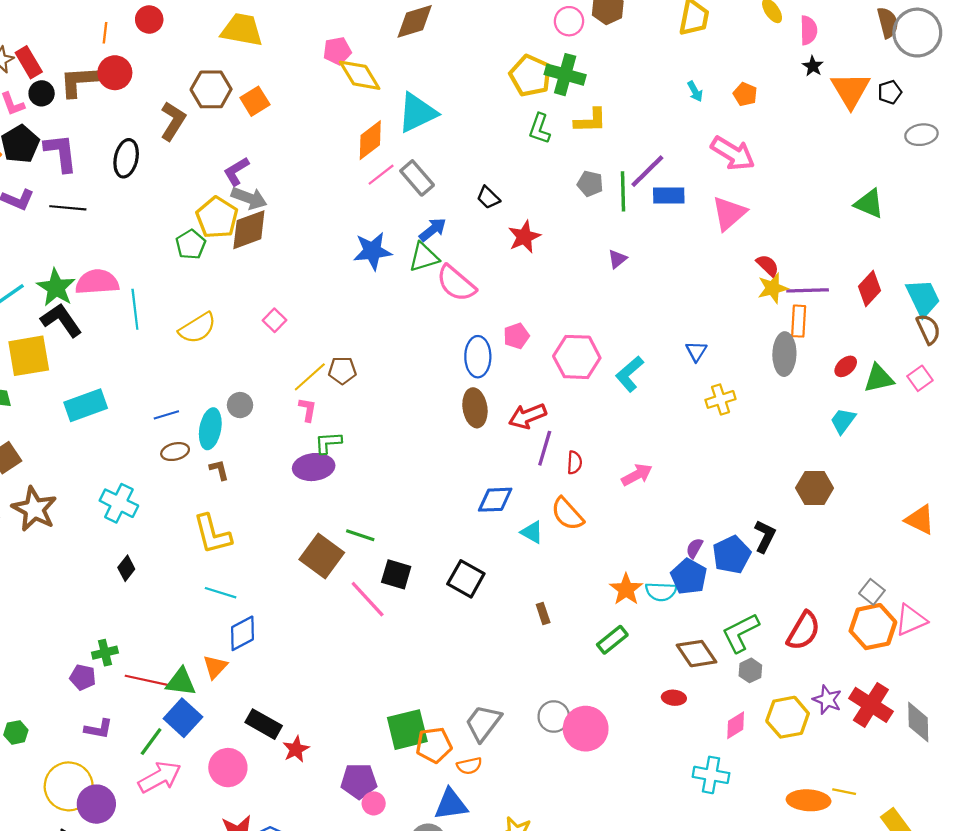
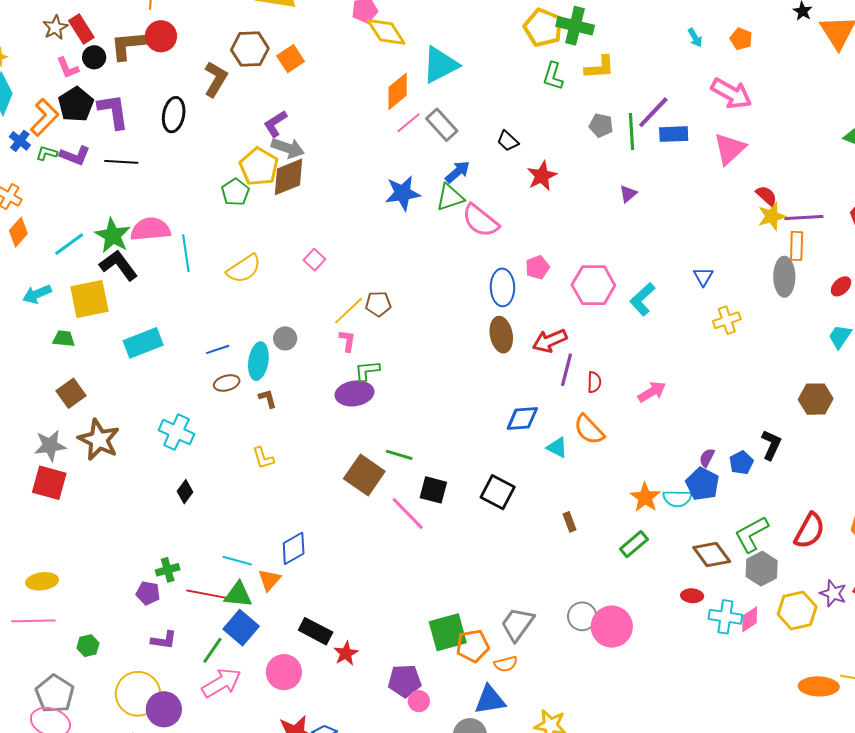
yellow L-shape: (212, 534) -> (263, 458), size x0.6
blue pentagon: (732, 555) -> (741, 463), size x0.7
cyan line: (221, 593) -> (237, 561), moved
gray hexagon: (750, 670) -> (762, 569), size x1.5
cyan cross: (711, 775) -> (725, 617), moved

